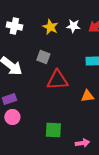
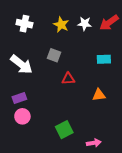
red triangle: (57, 80) -> (68, 79), size x0.6
green square: (53, 130) -> (64, 130), turned -30

